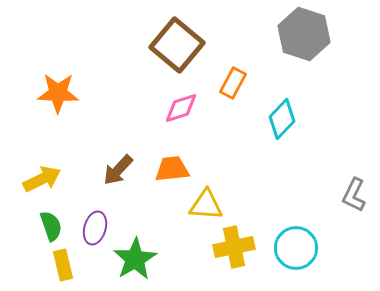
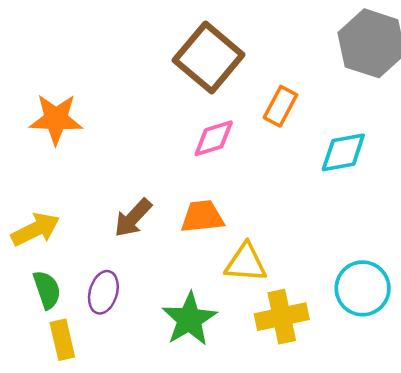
cyan diamond: (282, 119) -> (343, 152), turned 36
cyan circle: (296, 248) -> (363, 288), moved
green star: (135, 259) -> (189, 319), moved

